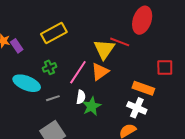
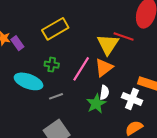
green cross: (49, 67) -> (52, 65), turned 32
white semicircle: (81, 97) -> (104, 92), moved
white cross: (137, 108) -> (132, 99), moved

